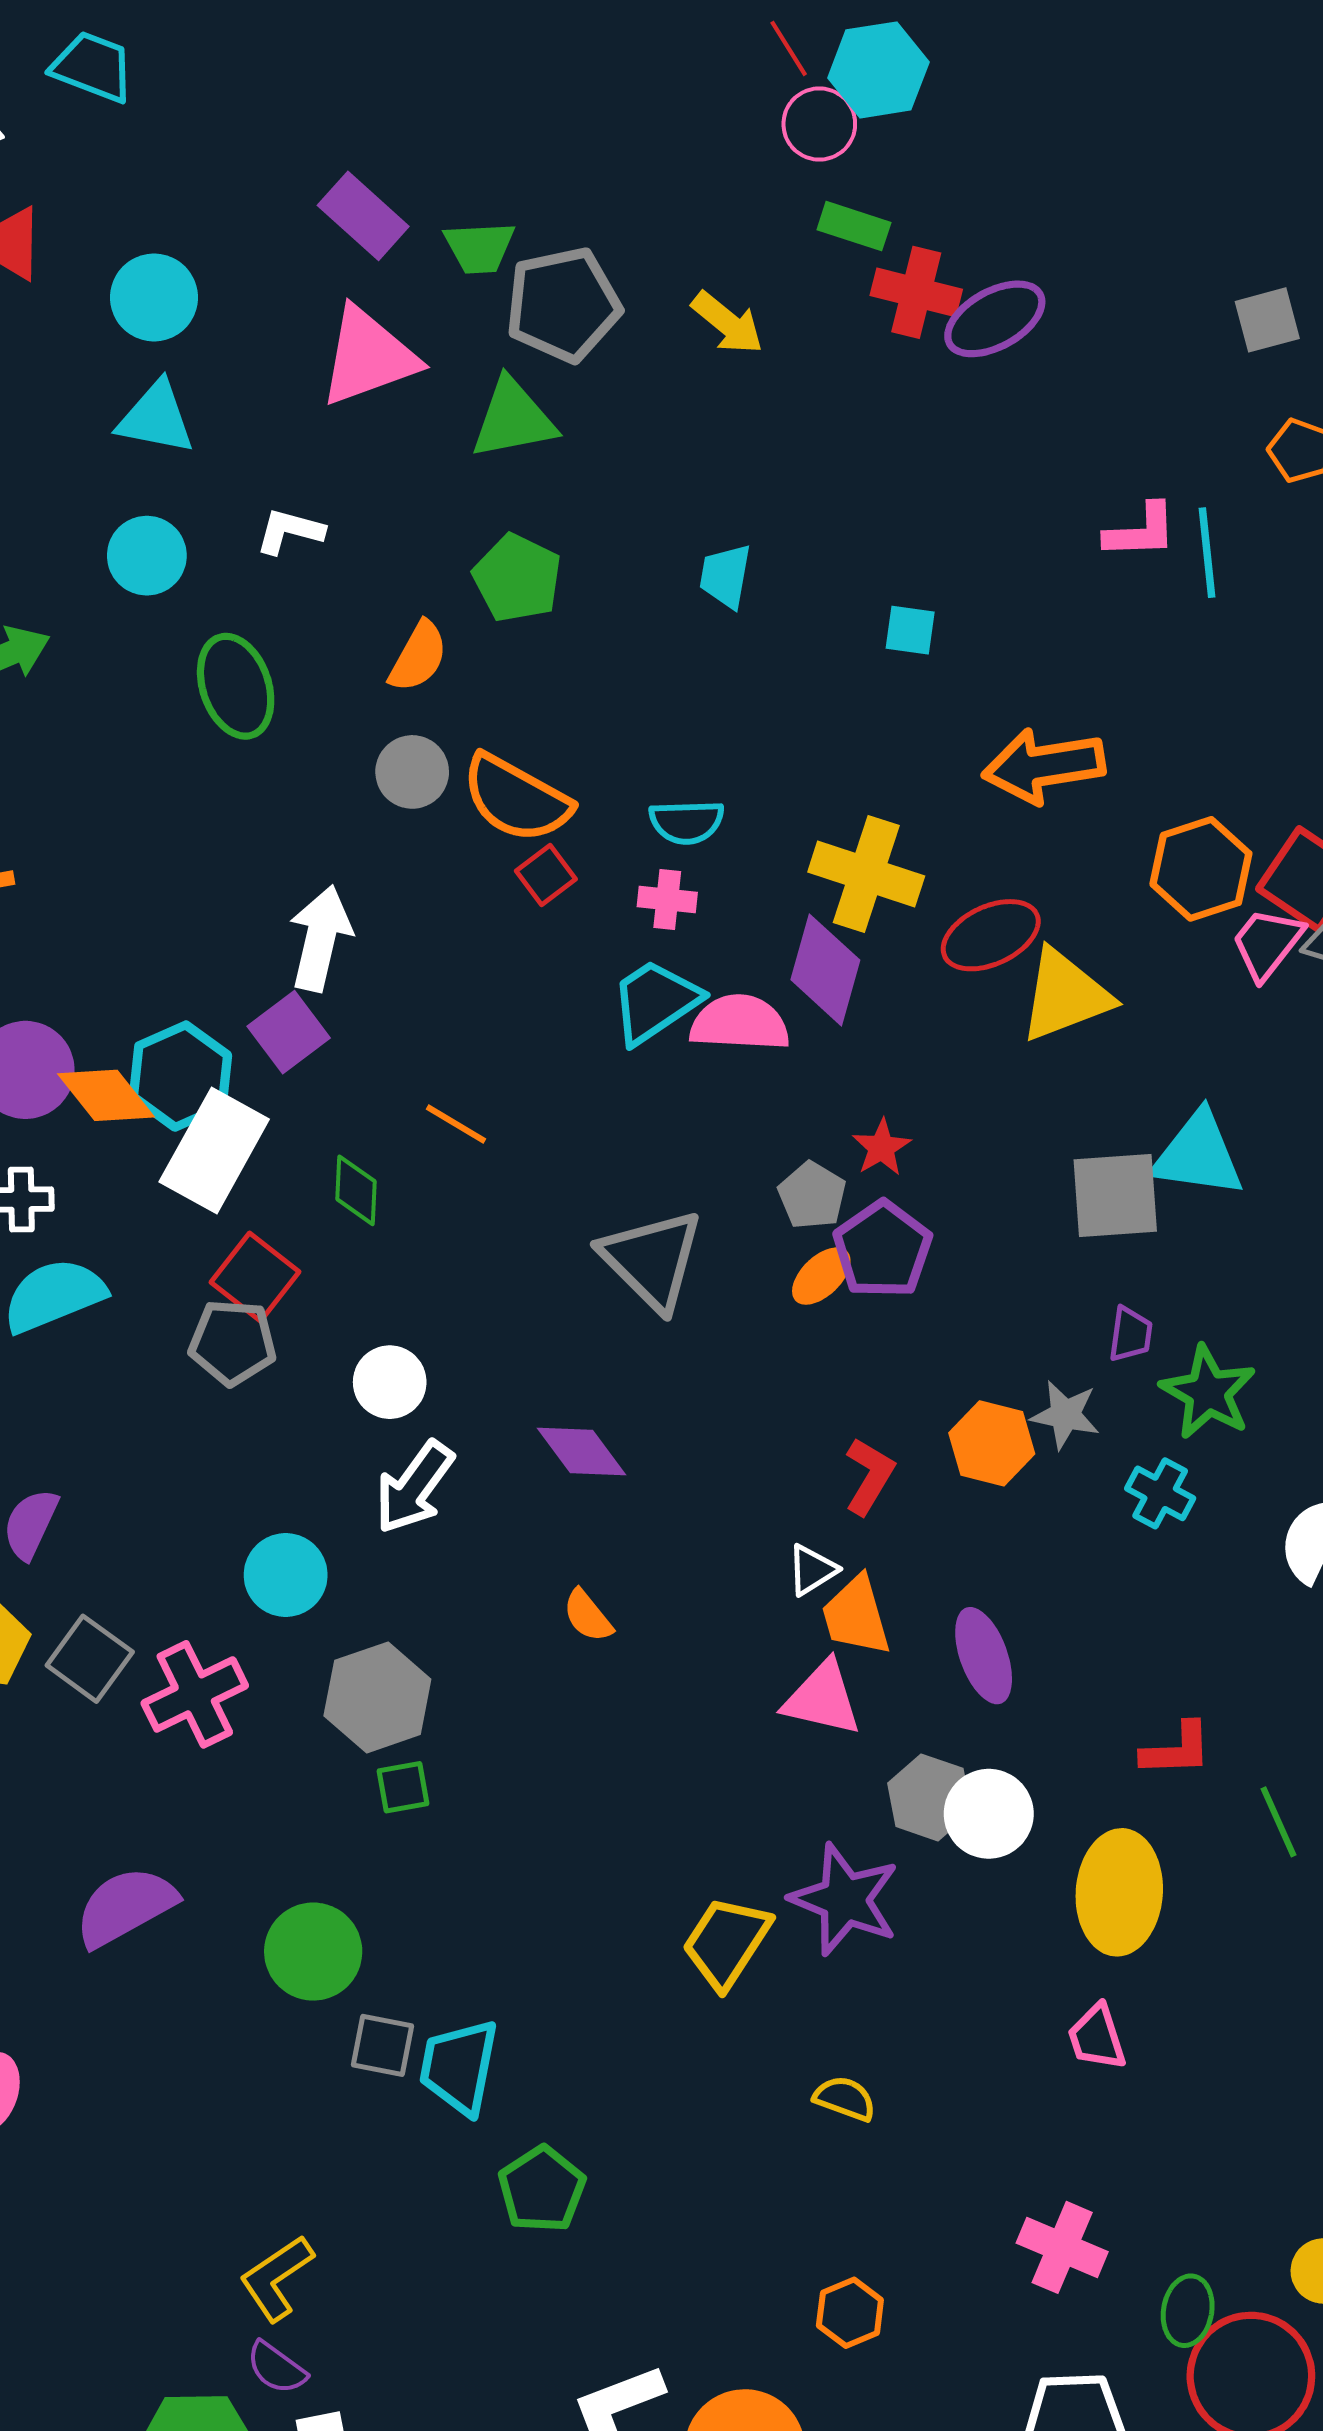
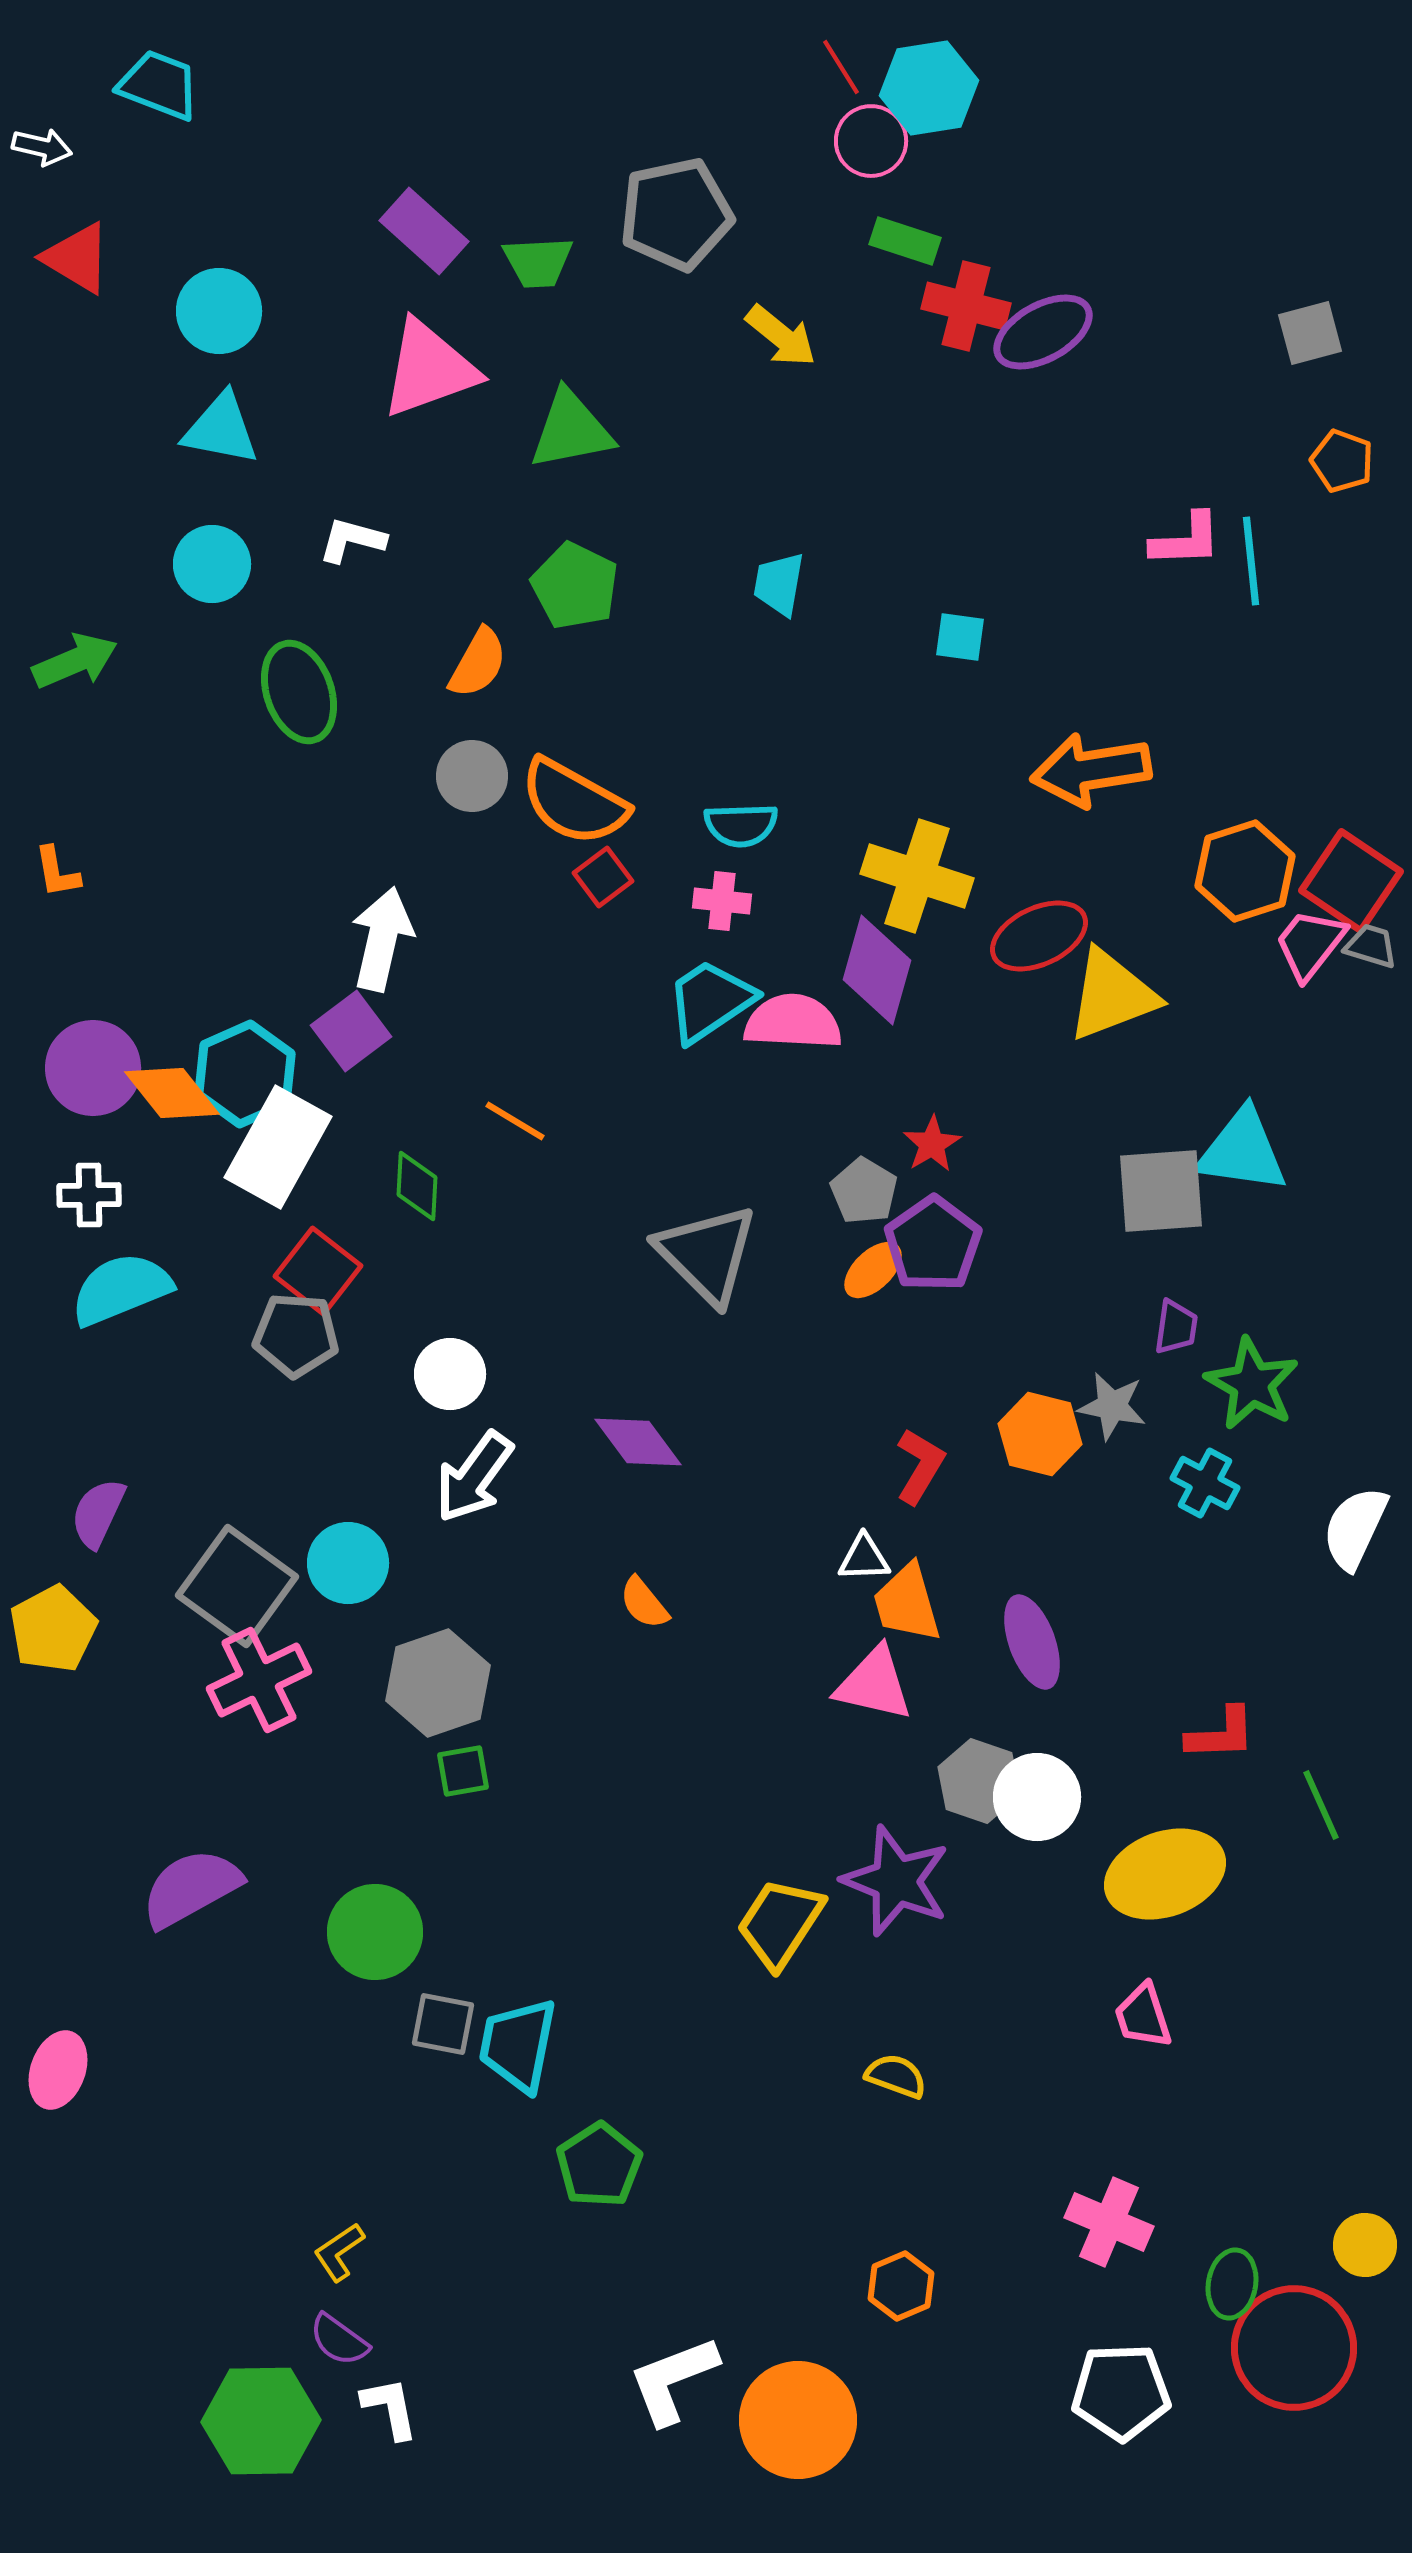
gray pentagon: (563, 305) -> (676, 214), moved
white triangle: (812, 1570) -> (864, 1558), turned 30
gray square: (90, 1659) -> (237, 1586), moved, size x1.4
yellow ellipse: (1119, 1892) -> (1165, 1874), turned 66
yellow L-shape: (276, 2278) -> (339, 2252), size x0.7

